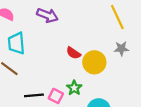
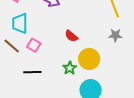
yellow circle: (94, 62) -> (89, 59), moved
pink square: (56, 96) -> (34, 45), moved

